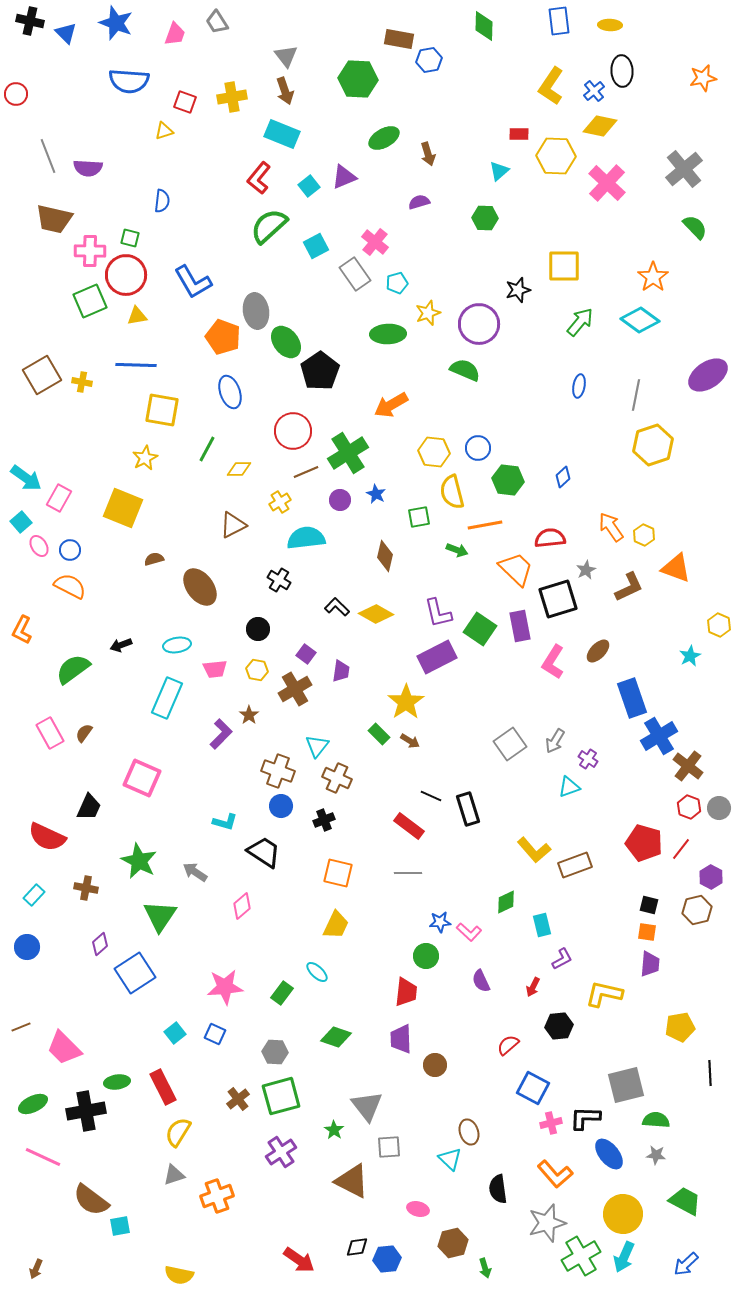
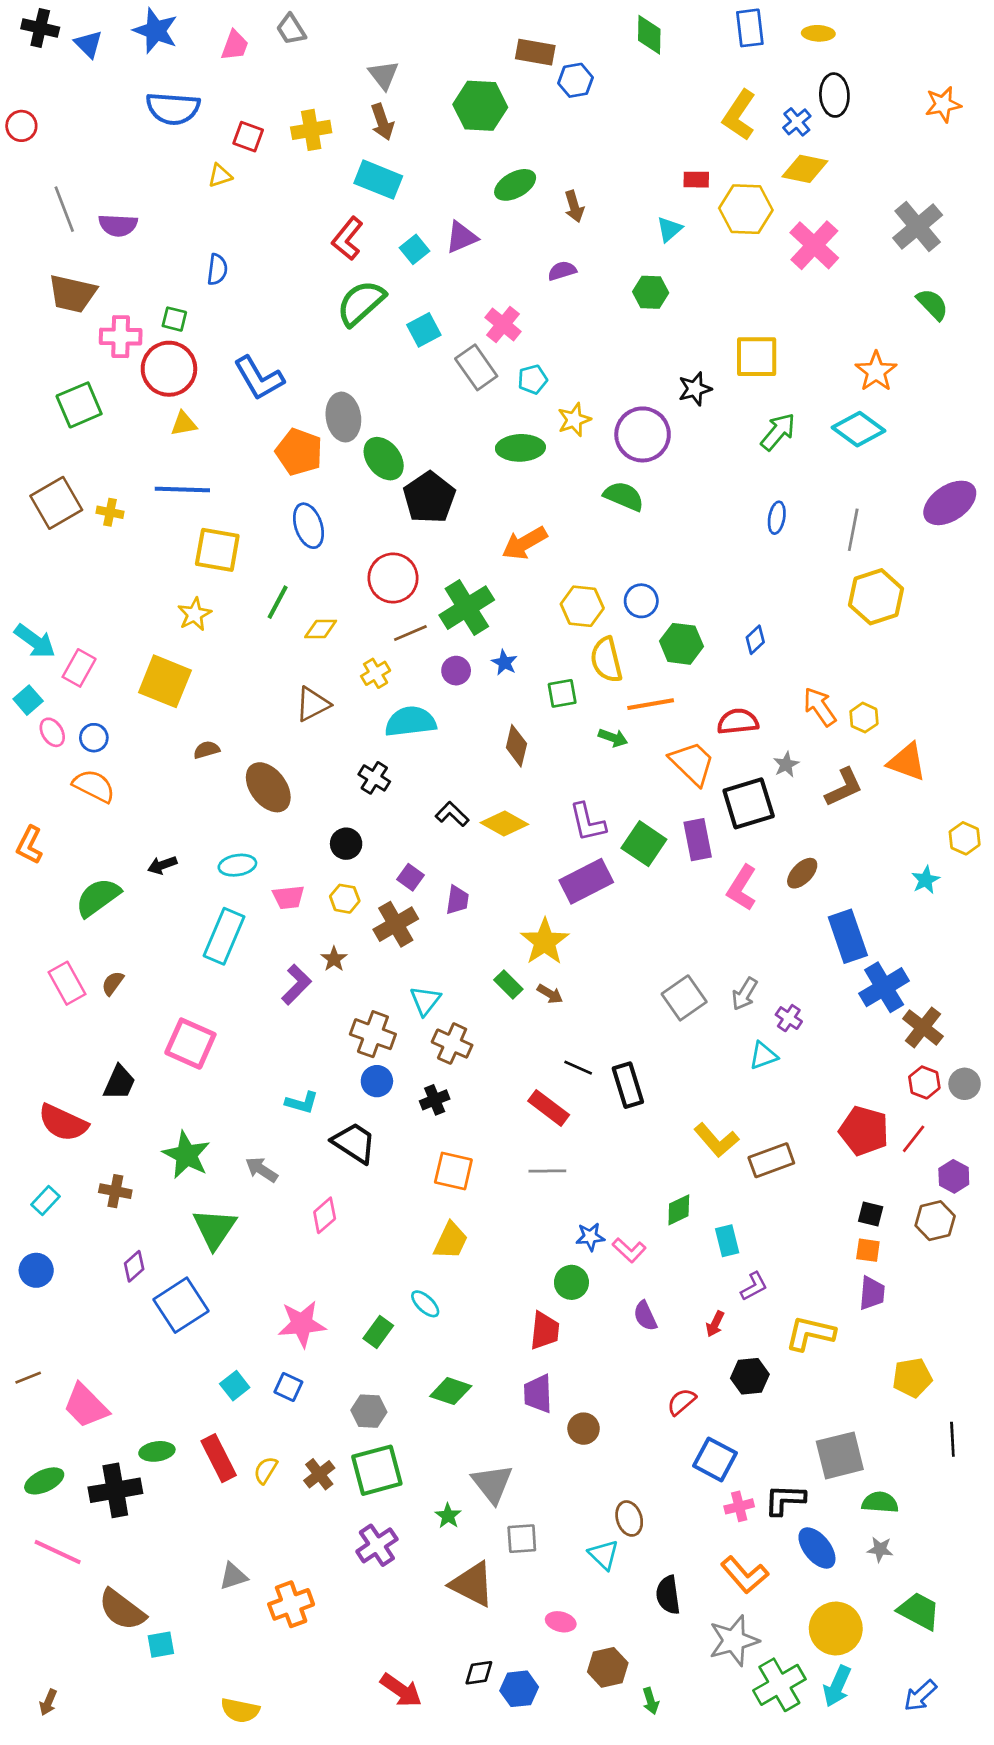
green square: (90, 301) -> (79, 405), moved
yellow semicircle: (178, 1132) -> (266, 1470), moved, size x0.7

